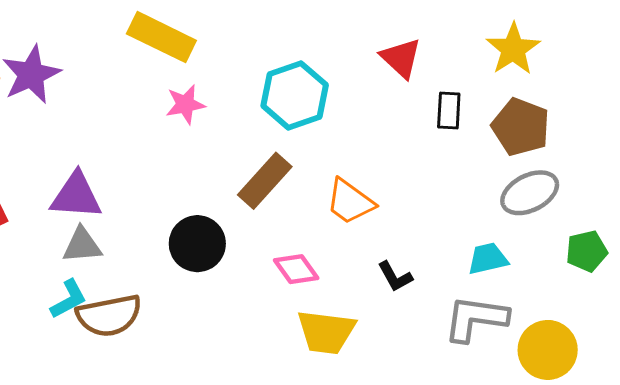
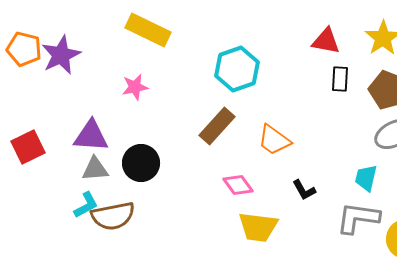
red triangle: (401, 58) -> (326, 41), moved, turned -32
pink star: (185, 104) -> (135, 87), moved
black circle: (197, 244) -> (141, 163), moved
cyan trapezoid: (488, 259) -> (366, 178), turned -64

